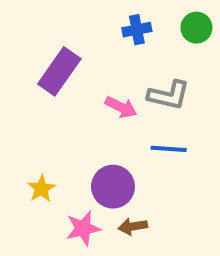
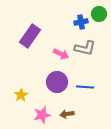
blue cross: (137, 30) -> (81, 22), moved
blue line: (169, 149) -> (85, 87), moved
purple circle: (113, 187) -> (57, 82), moved

